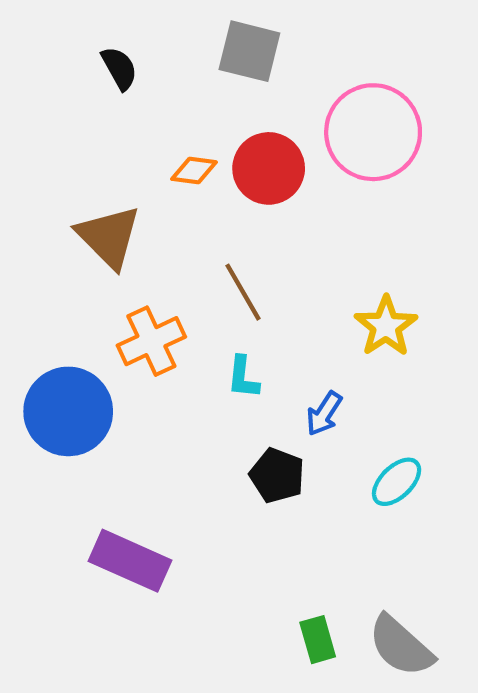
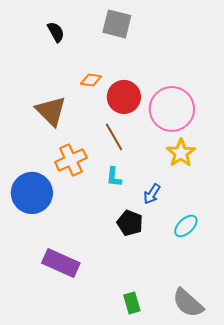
pink circle: (373, 132) -> (172, 109), moved
red circle: (269, 168) -> (124, 97), moved
green rectangle: (318, 640) -> (132, 303), moved

